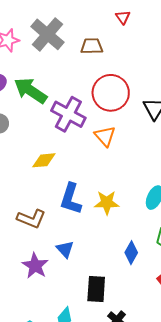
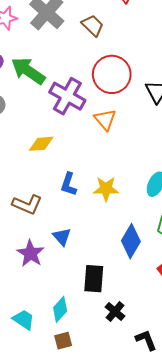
brown trapezoid: (92, 46) -> (93, 25), turned 45
blue L-shape: (71, 199) -> (69, 184), size x0.7
blue diamond: (131, 253) -> (131, 241), size x1.4

